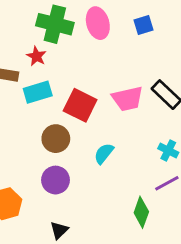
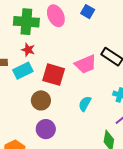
blue square: (143, 25) -> (88, 12), turned -32
red star: (36, 56) -> (28, 50), moved
cyan semicircle: (104, 153) -> (85, 104), moved

